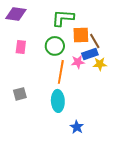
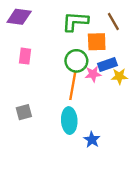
brown line: (95, 41) -> (113, 21), moved
green circle: (55, 46) -> (76, 61), moved
blue star: (77, 127) -> (92, 140), moved

